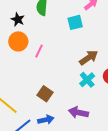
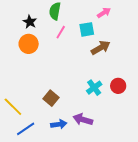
pink line: (39, 51) -> (61, 32), moved
brown arrow: (89, 58) -> (101, 48), moved
blue arrow: (46, 120) -> (59, 124), moved

